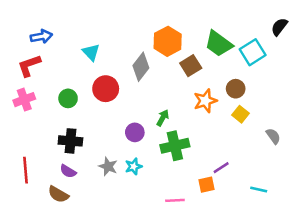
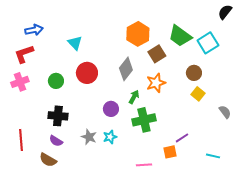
black semicircle: (279, 27) -> (225, 12), moved
gray diamond: (141, 67) -> (126, 69), moved
orange star: (205, 101) -> (156, 83), moved

